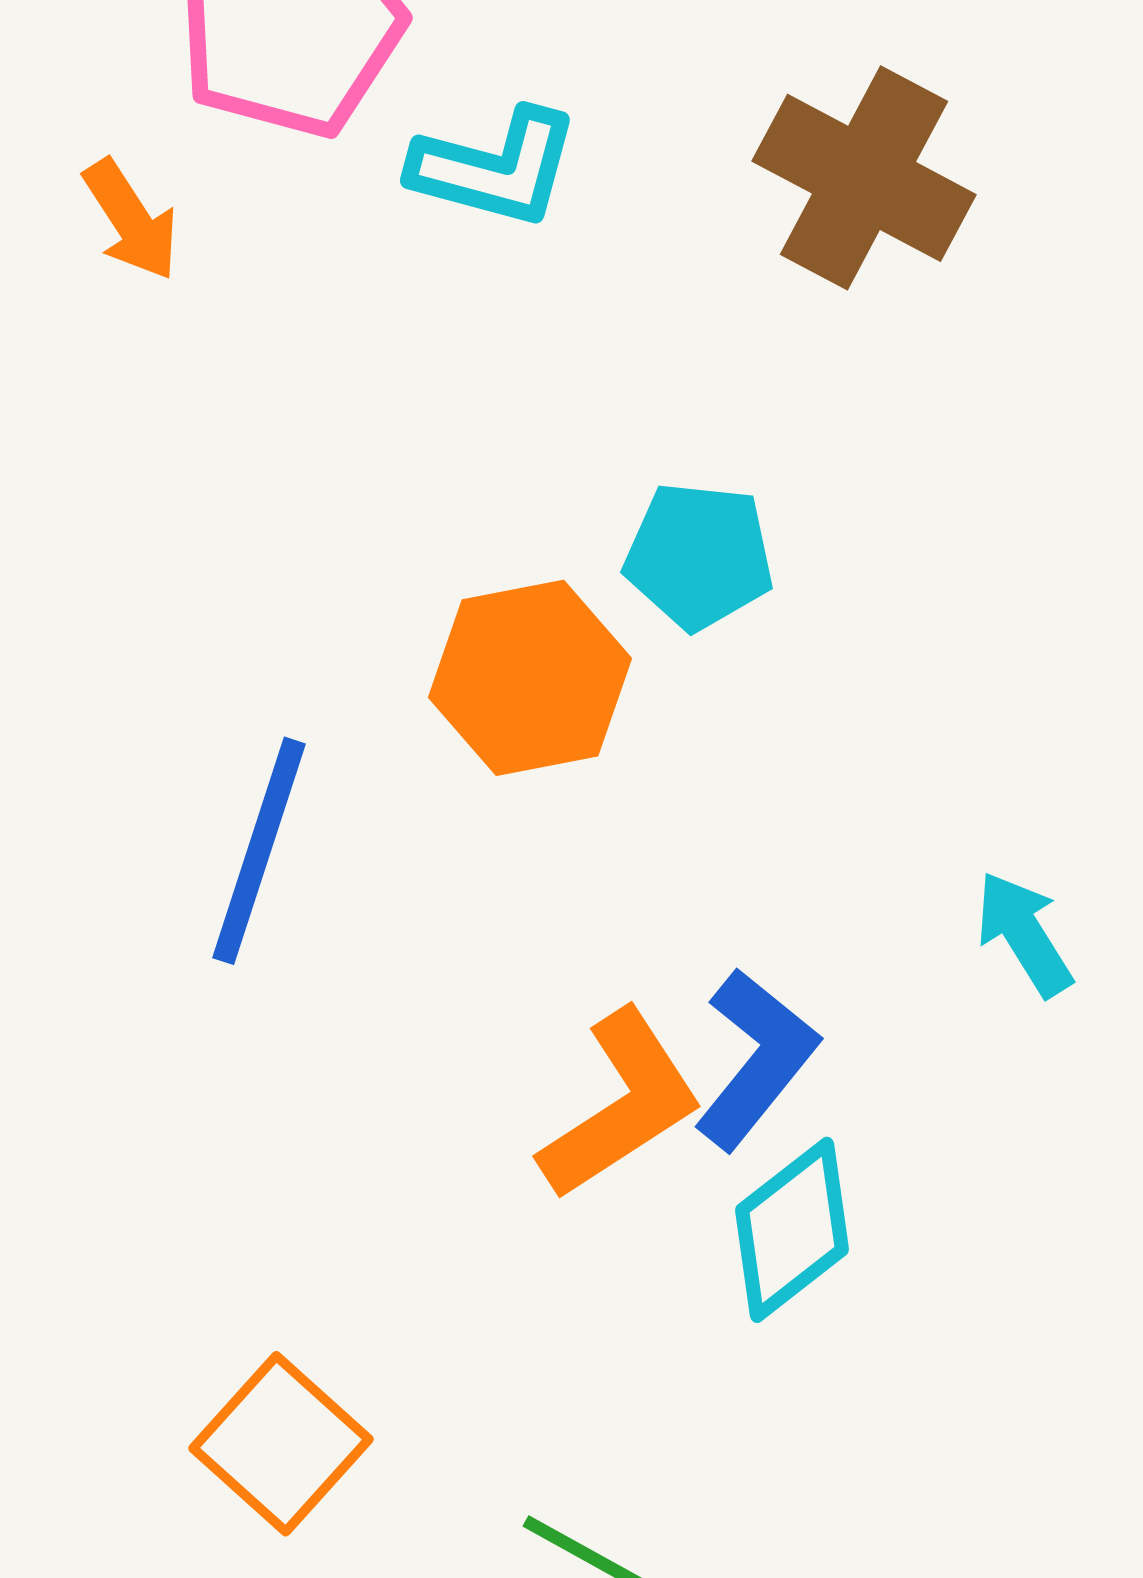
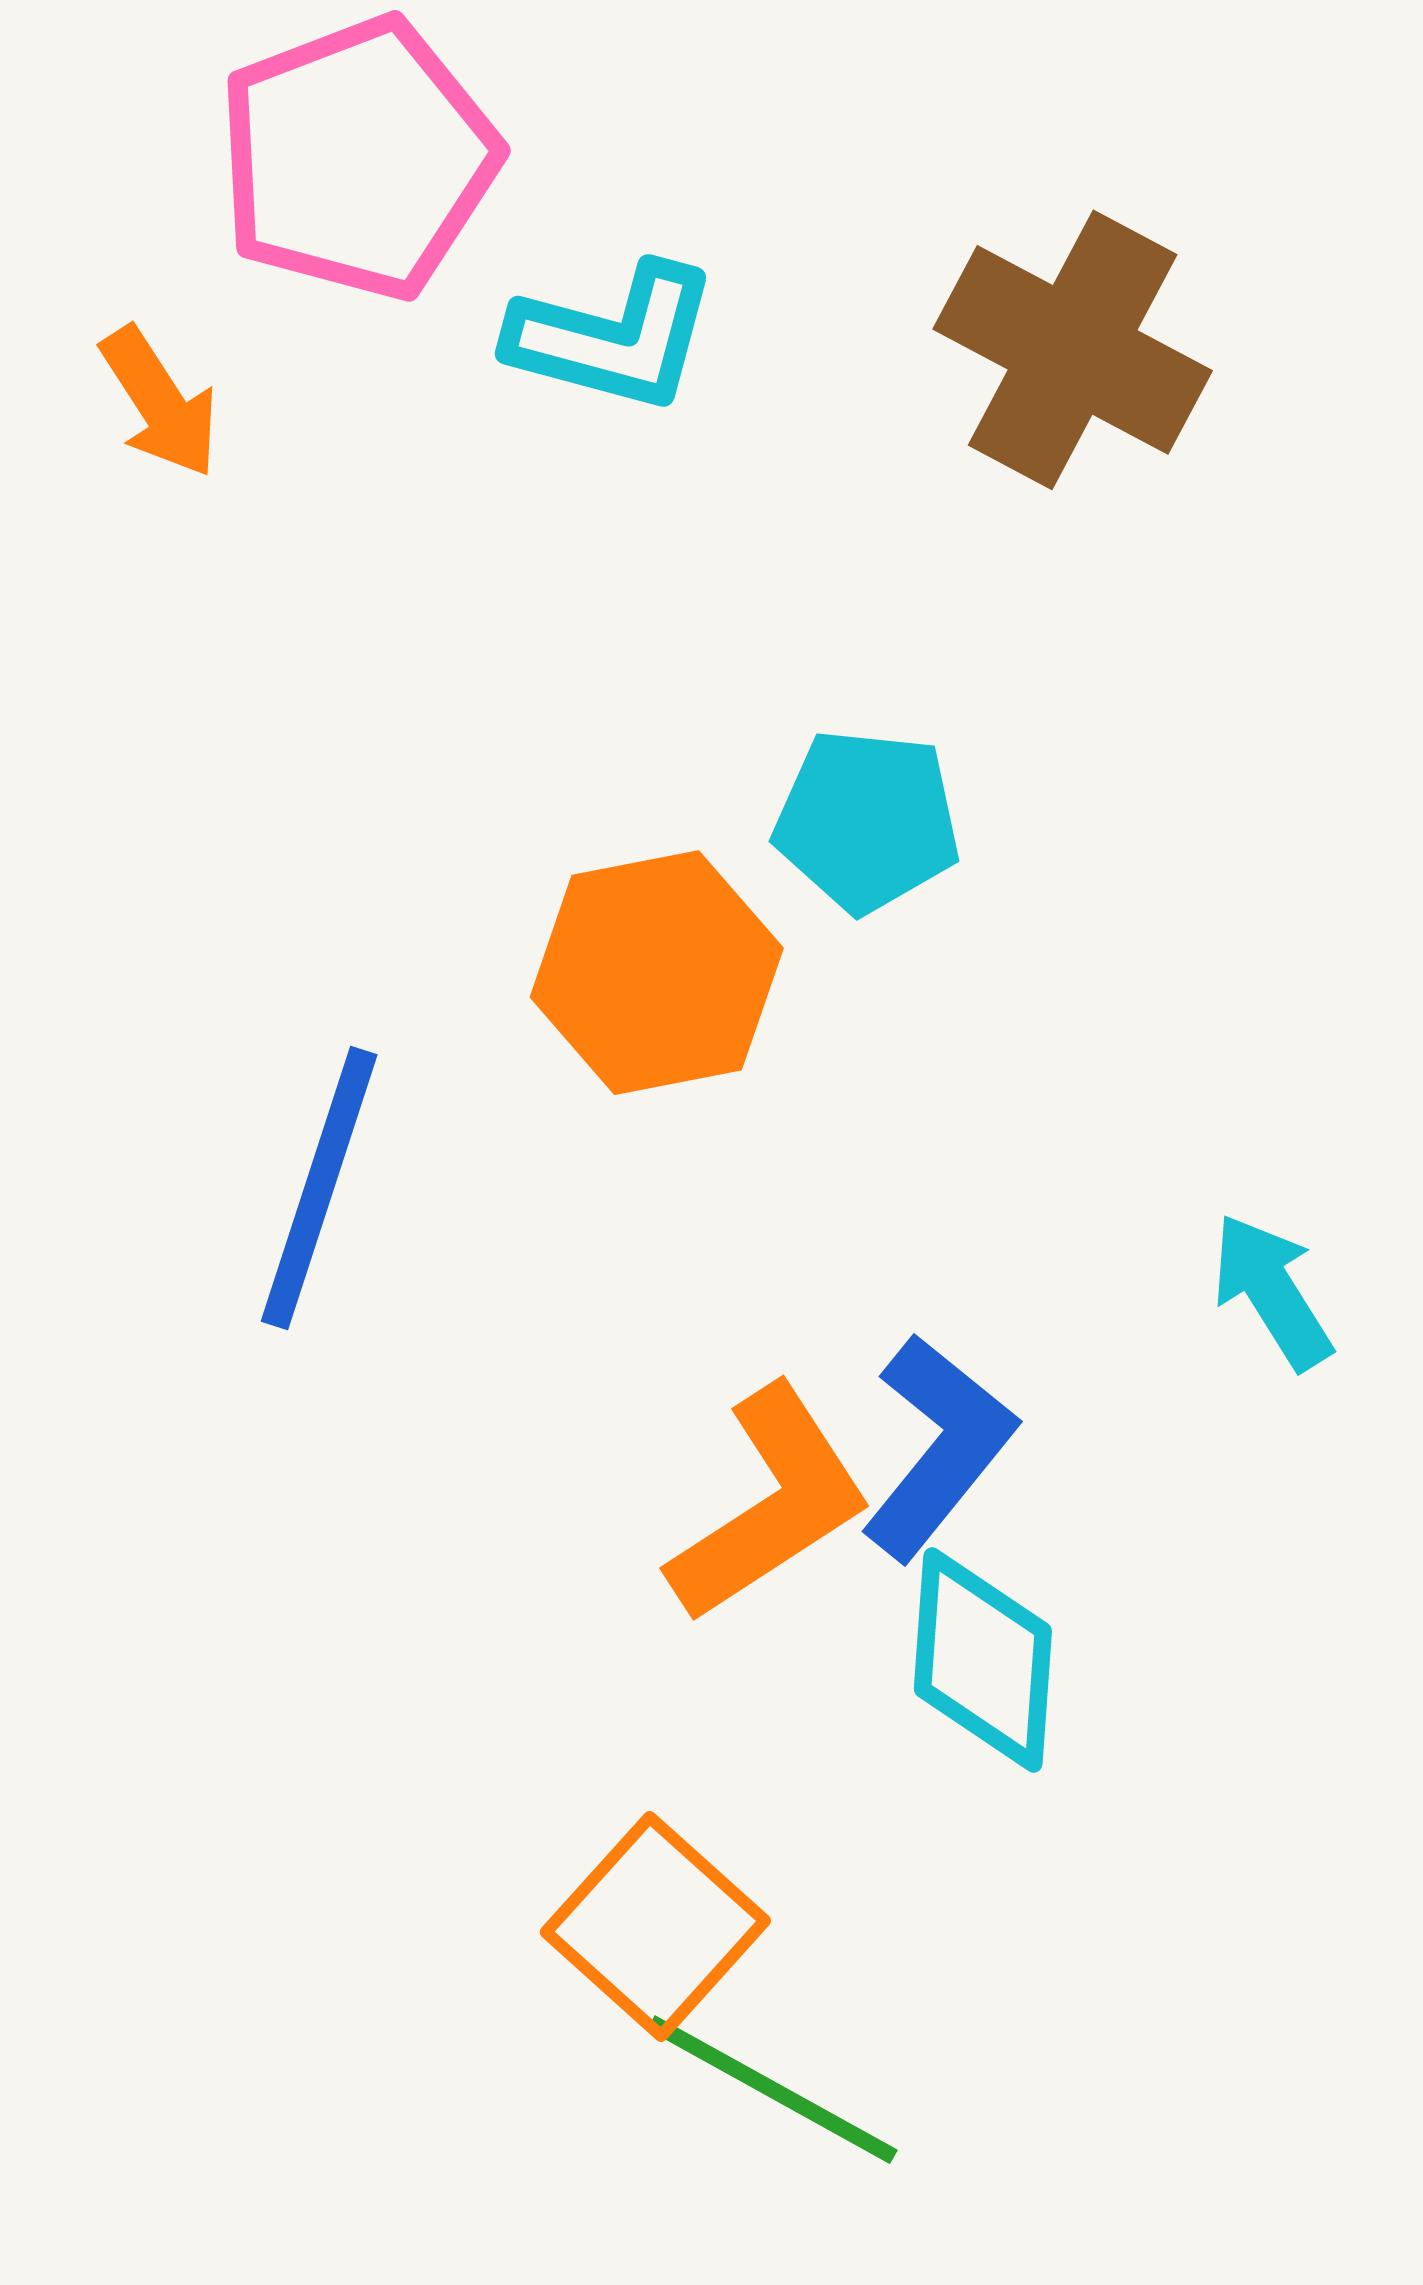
cyan diamond: (792, 1230) -> (983, 1660), turned -48
orange square: (281, 1444) -> (655, 1926), moved

